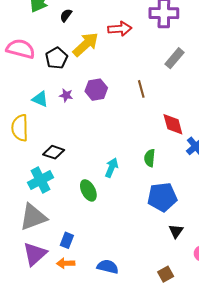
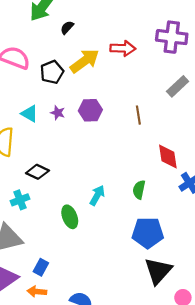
cyan cross: (40, 180) -> (20, 200), size x0.7
black triangle: (176, 231) -> (158, 271), size x1.8

